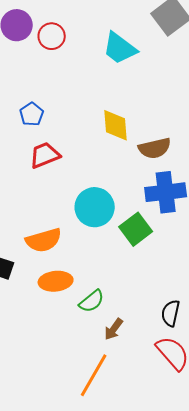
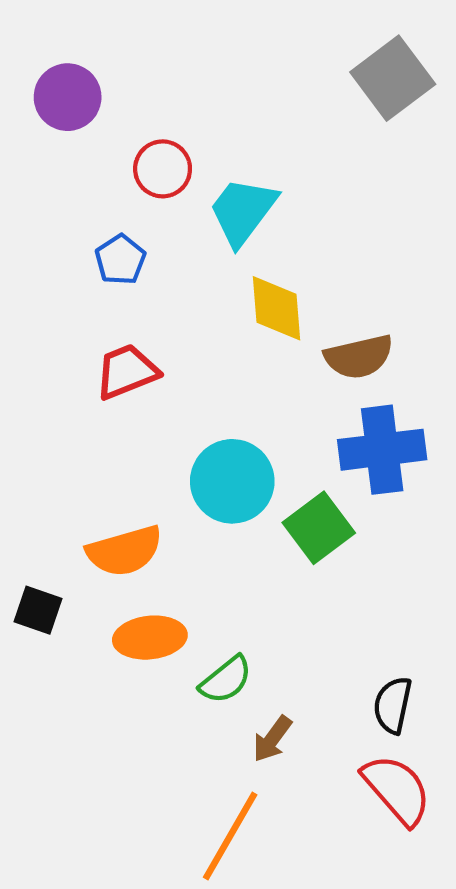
red circle: (52, 36) -> (163, 169), moved
cyan trapezoid: (120, 48) -> (243, 211), moved, turned 90
blue pentagon: (32, 114) -> (120, 260), moved

